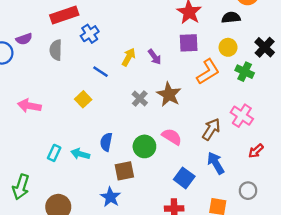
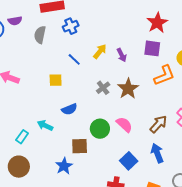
yellow square: (83, 99) -> (56, 80), turned 32
blue semicircle: (106, 142) -> (69, 109), moved, turned -133
cyan rectangle: (54, 153) -> (22, 137), moved

